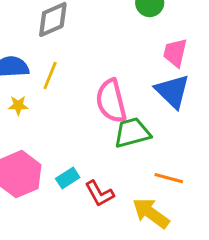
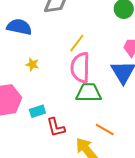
yellow line: (50, 75) -> (77, 43), moved
yellow star: (18, 105) -> (32, 64), moved

